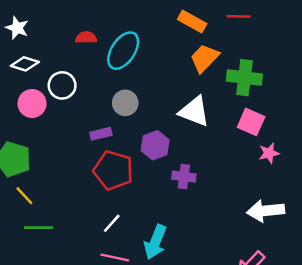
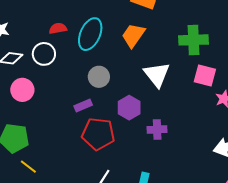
orange trapezoid: (204, 58) -> (133, 35), moved
white circle: (62, 85) -> (44, 54), moved
white triangle: (194, 111) -> (157, 74), turned 40

